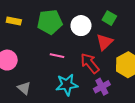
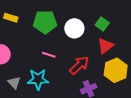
red triangle: (105, 42) -> (105, 46), moved
red arrow: (90, 63) -> (79, 65), turned 80
cyan star: (67, 85) -> (38, 79), moved

